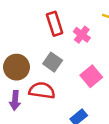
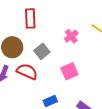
red rectangle: (55, 24) -> (30, 18), moved

